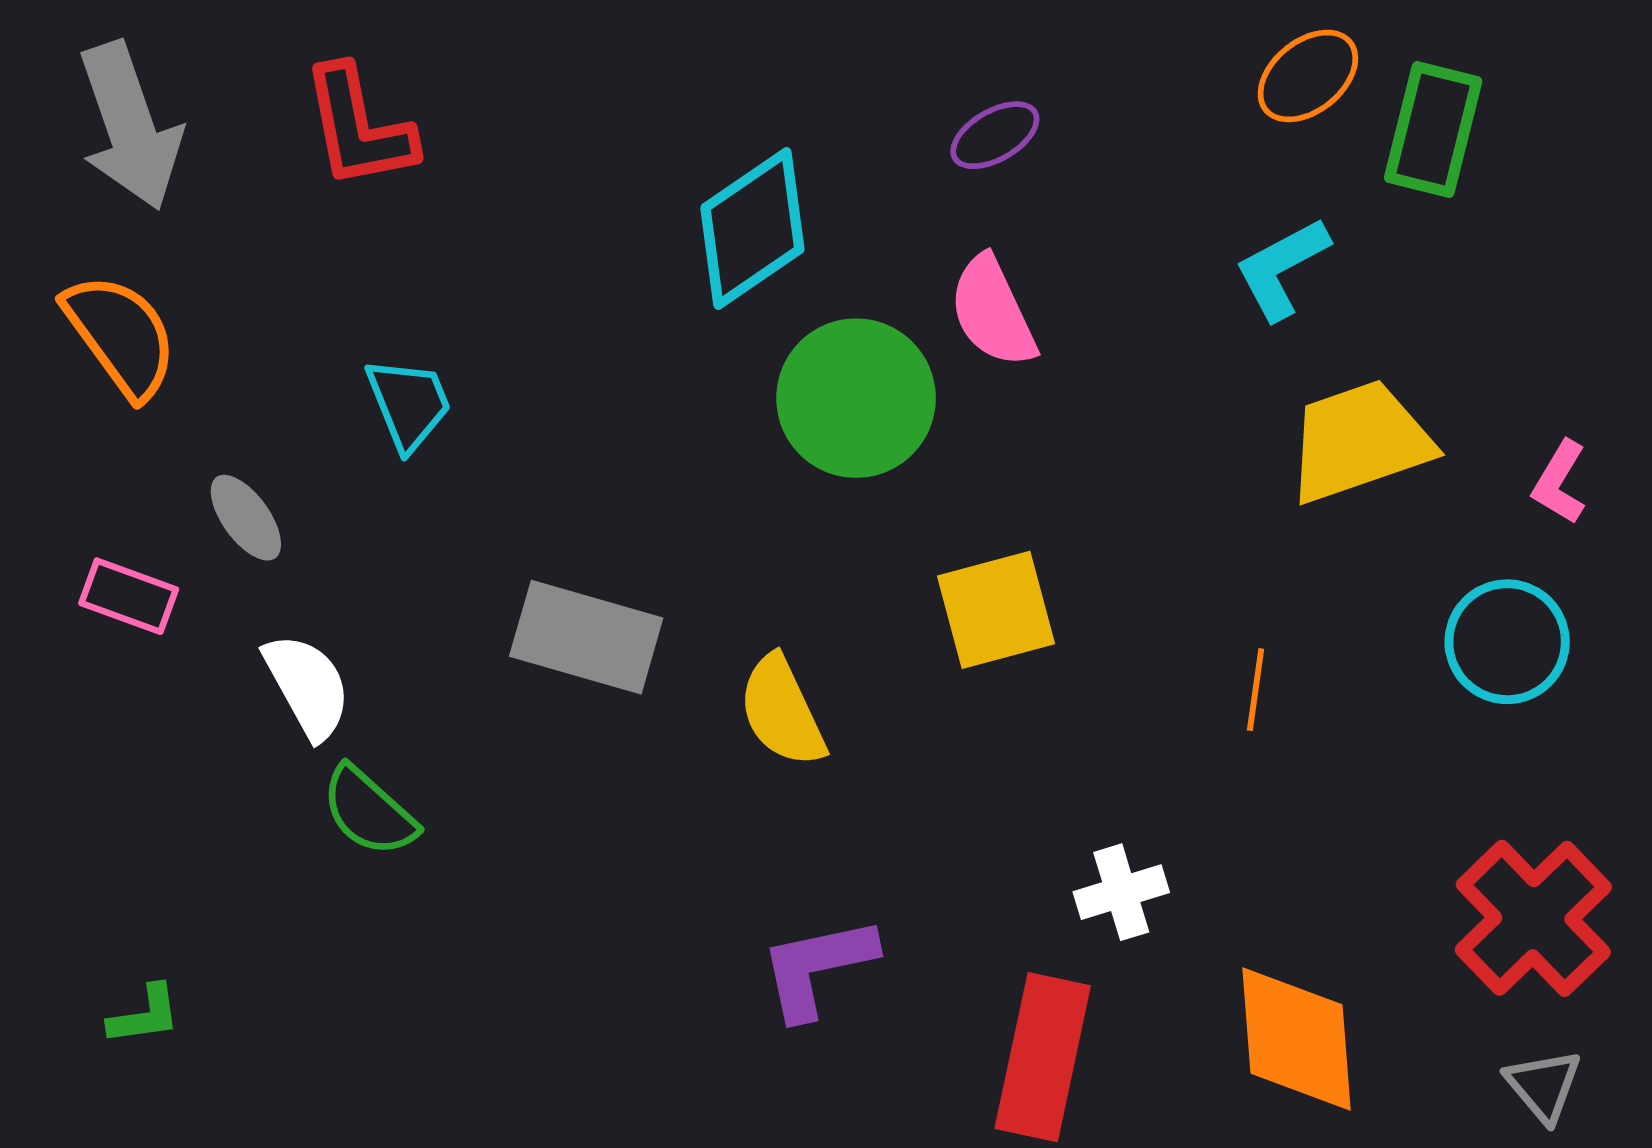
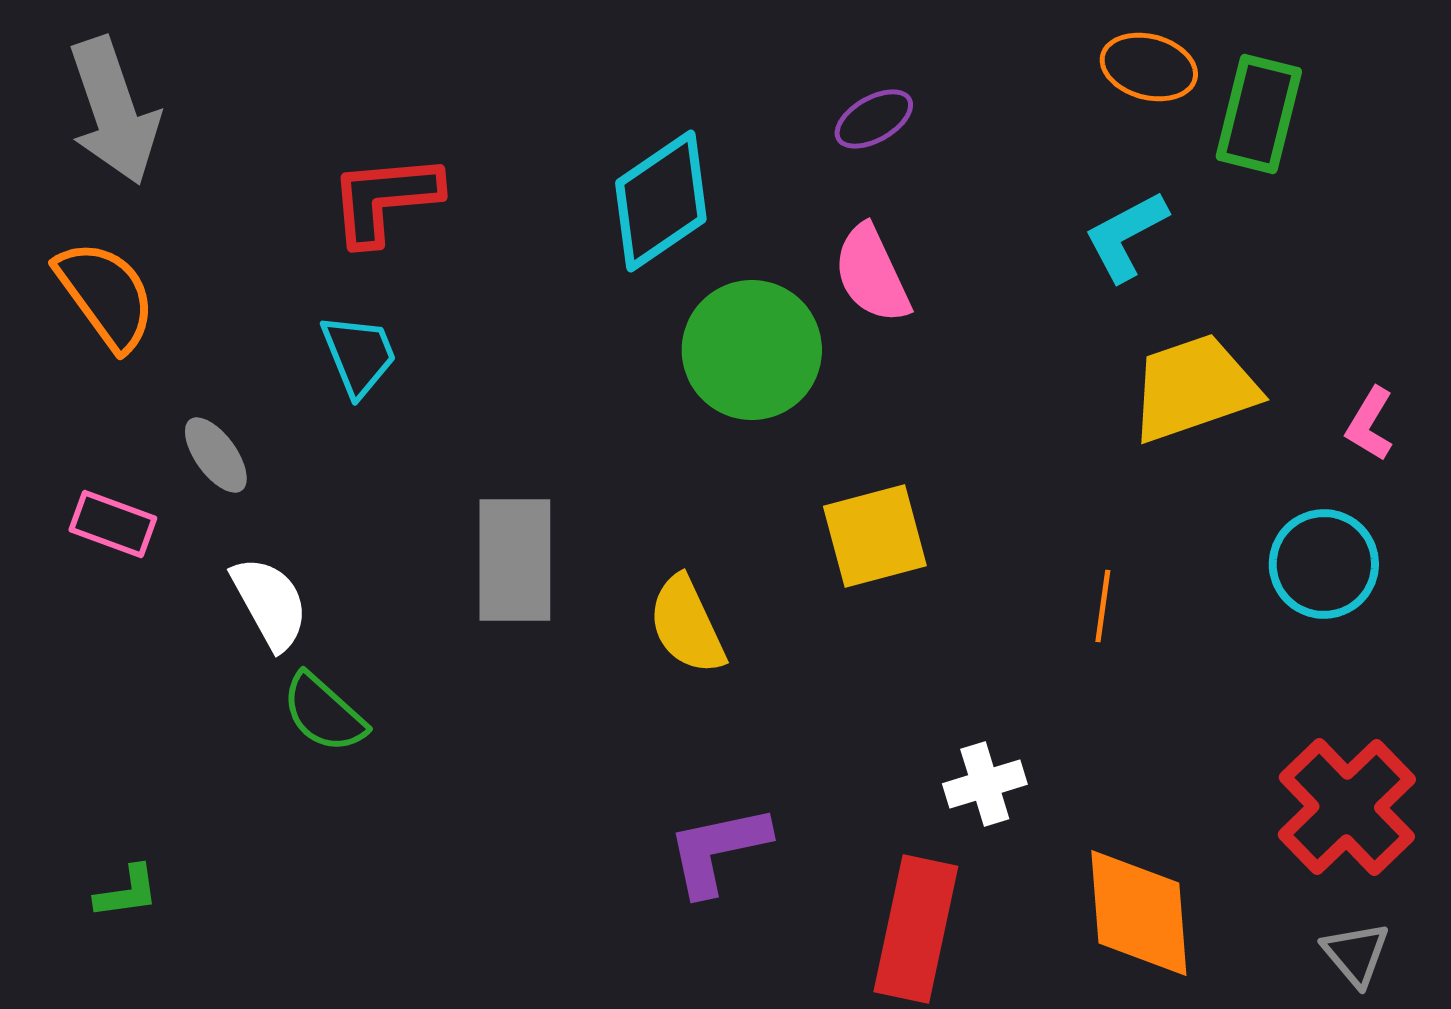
orange ellipse: (1308, 76) -> (1149, 67), turned 54
red L-shape: (359, 127) -> (385, 199), moved, turned 96
gray rectangle: (586, 637) -> (515, 560), turned 74

